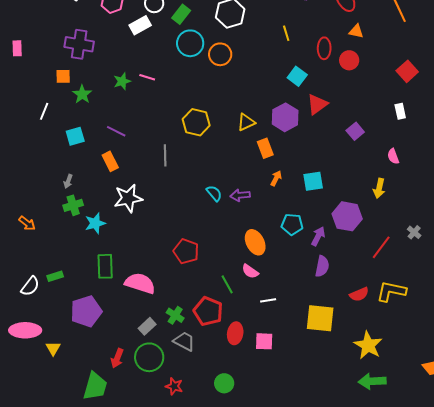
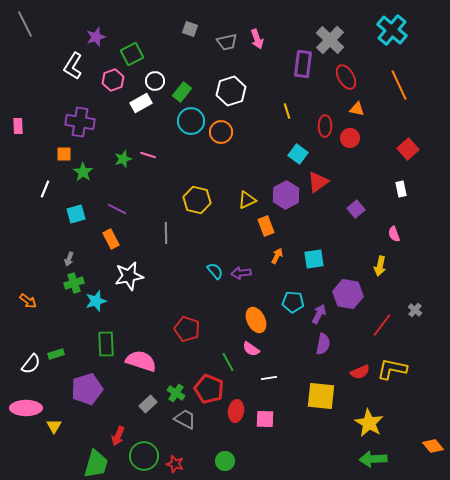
green circle: (149, 357) -> (144, 456), moved

